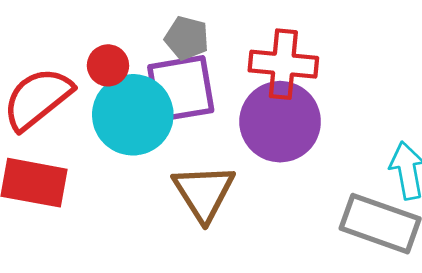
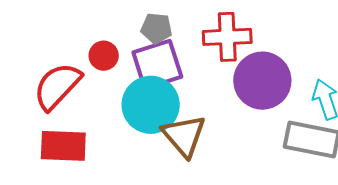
cyan circle: (133, 115) -> (151, 105), moved
purple circle: (280, 122) -> (262, 81), moved

